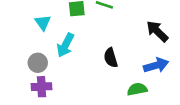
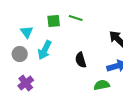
gray circle: (38, 63) -> (20, 54), moved
purple cross: (42, 87) -> (26, 83), turned -35

